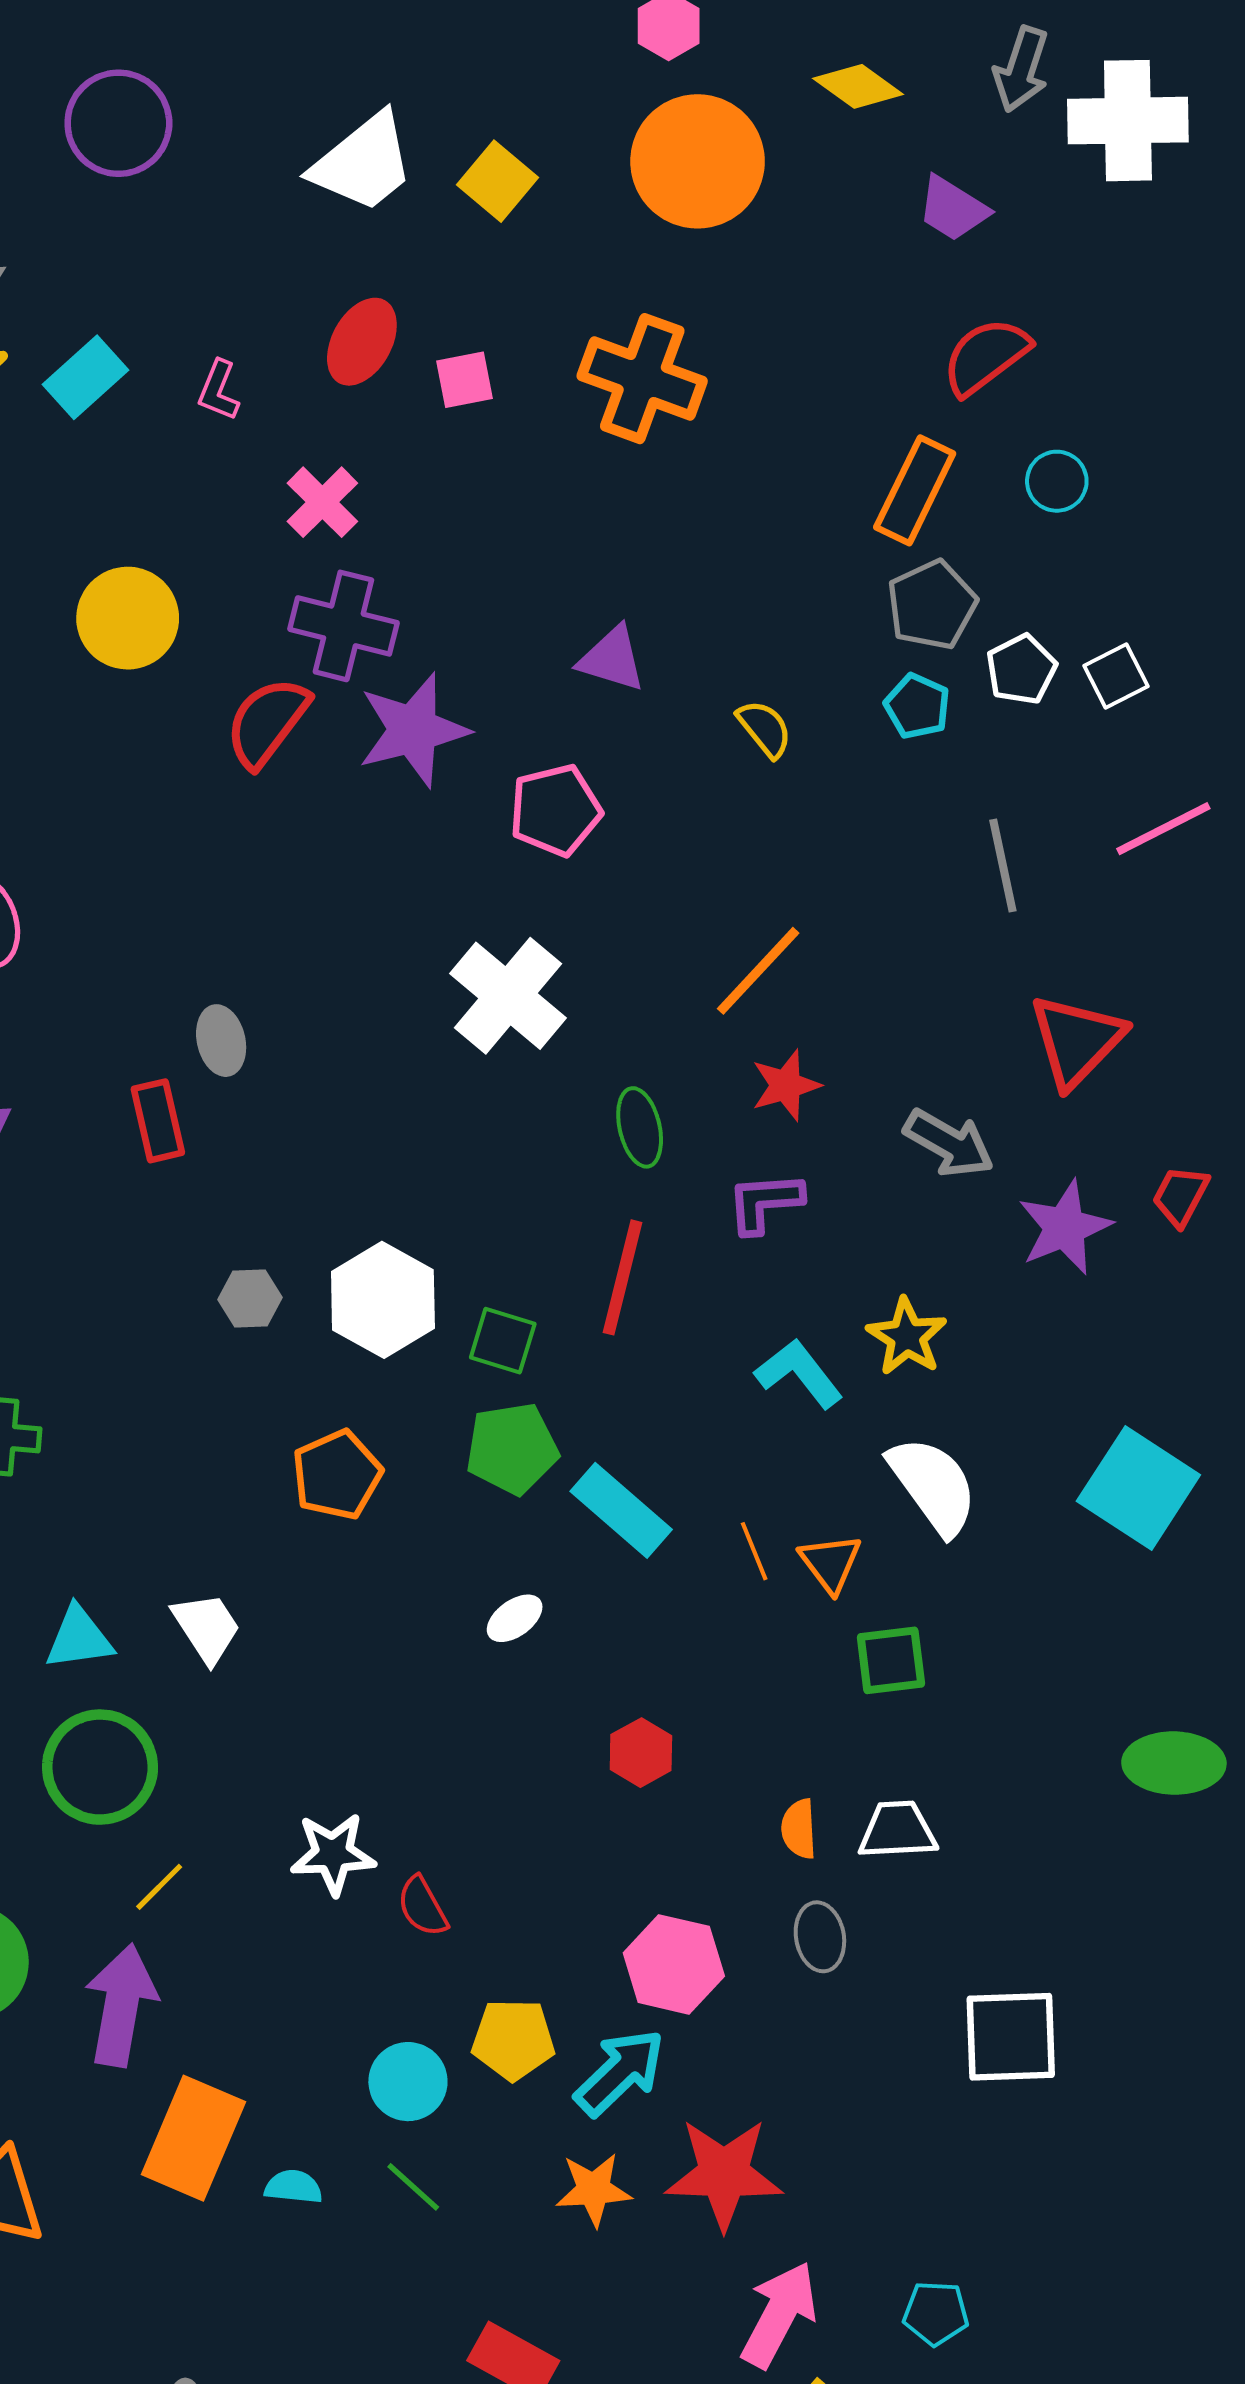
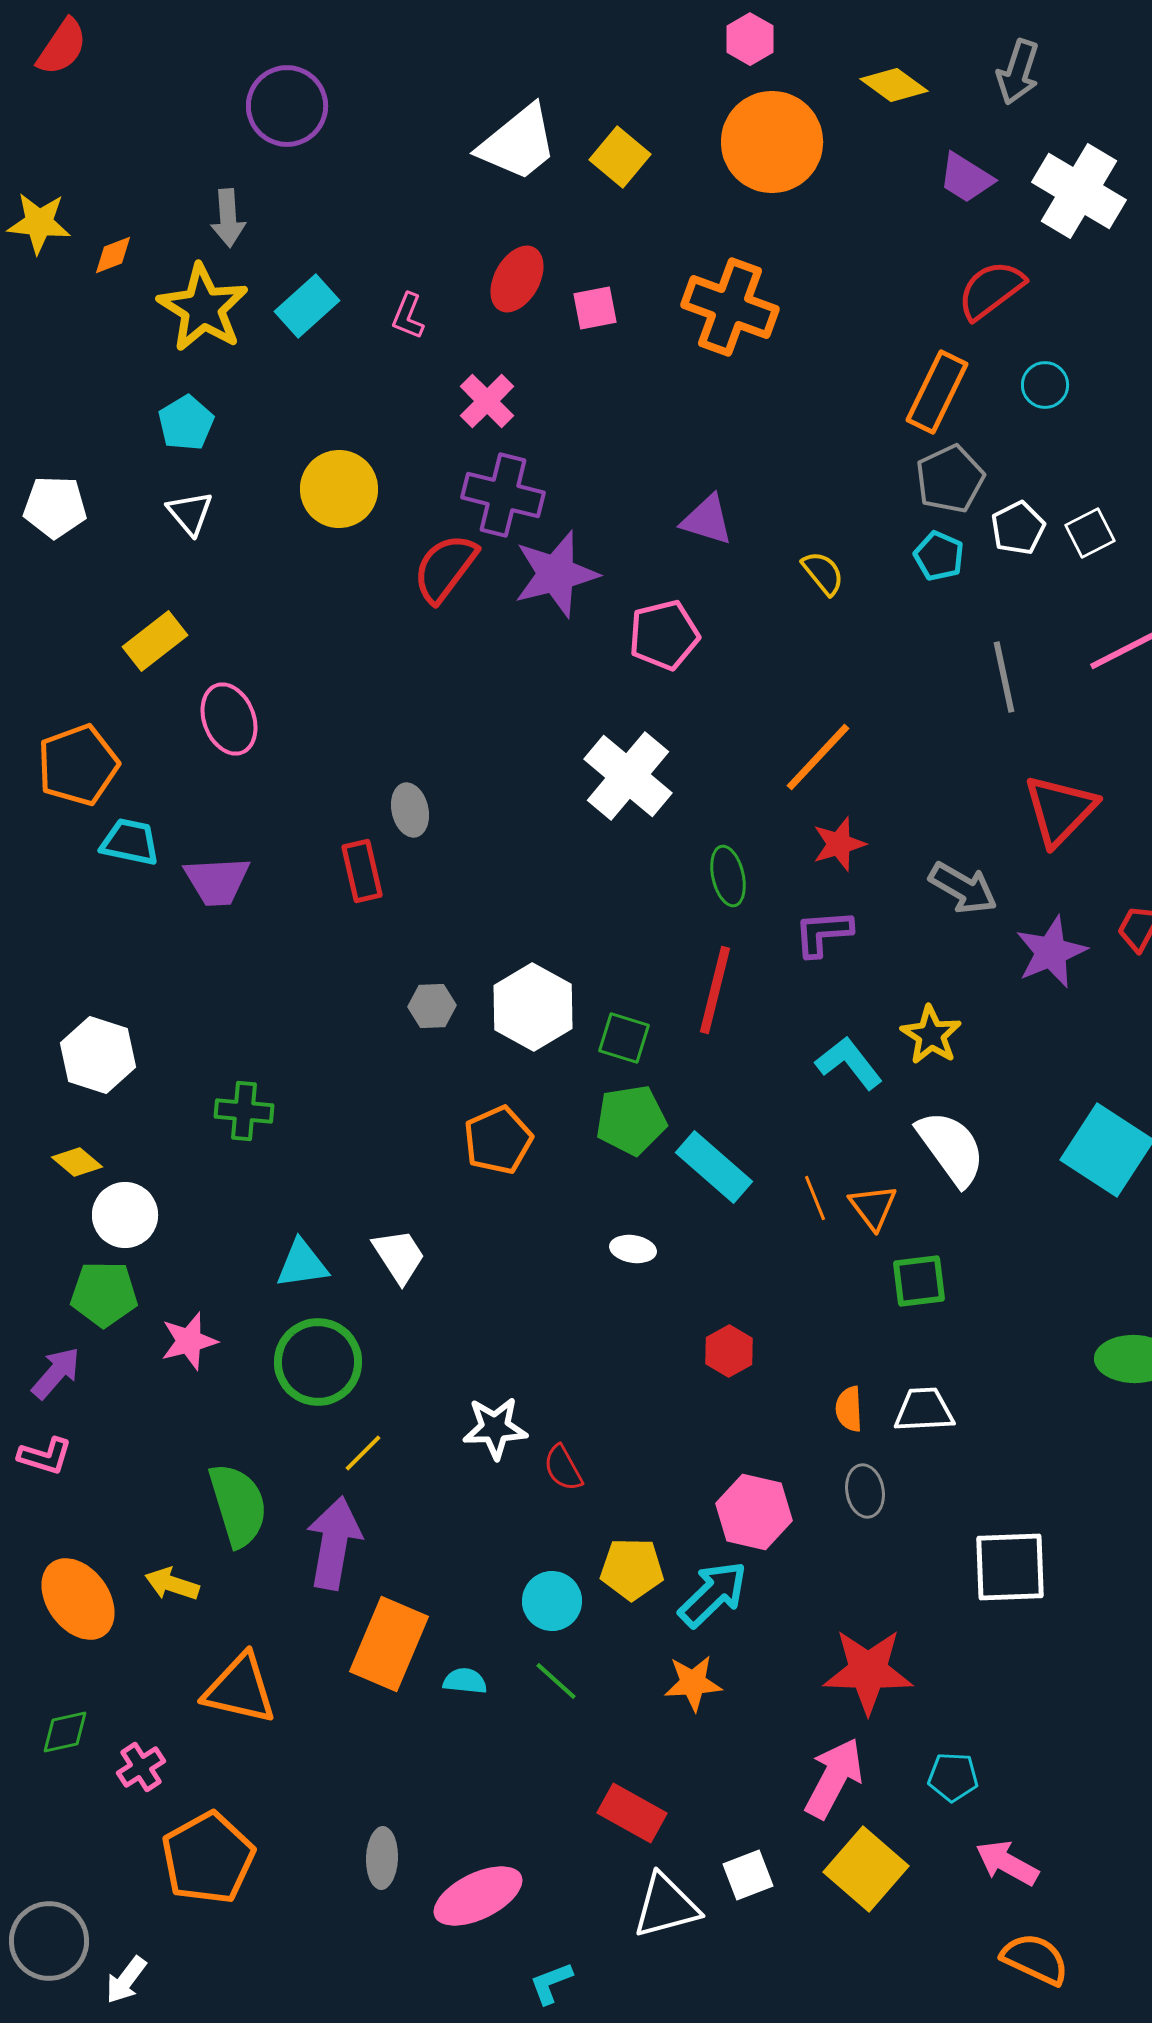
white cross: (1128, 121) -> (1079, 191), moved, turned 32
purple circle: (118, 123) -> (287, 106), moved
white ellipse: (515, 1618) -> (633, 1249), turned 45
red star: (724, 2174) -> (868, 1671), moved

